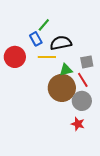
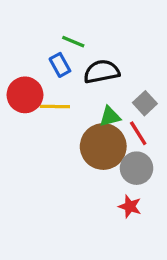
green line: (44, 25) -> (73, 42), turned 72
yellow line: (47, 57) -> (55, 107), moved
gray square: (87, 62) -> (145, 103), turned -32

